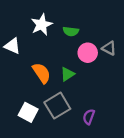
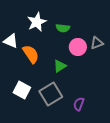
gray triangle: (109, 48) -> (97, 43), turned -48
orange semicircle: (42, 73) -> (31, 54), moved
white square: (28, 112) -> (22, 90), moved

